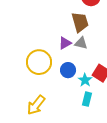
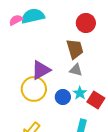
purple triangle: (65, 43) -> (41, 70), moved, size x1.5
cyan star: (85, 80) -> (80, 93), moved

